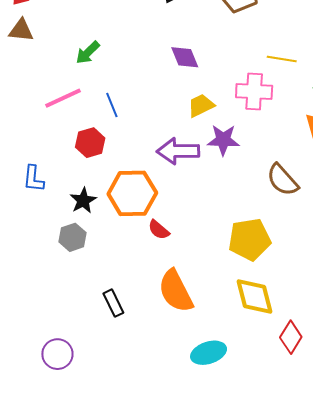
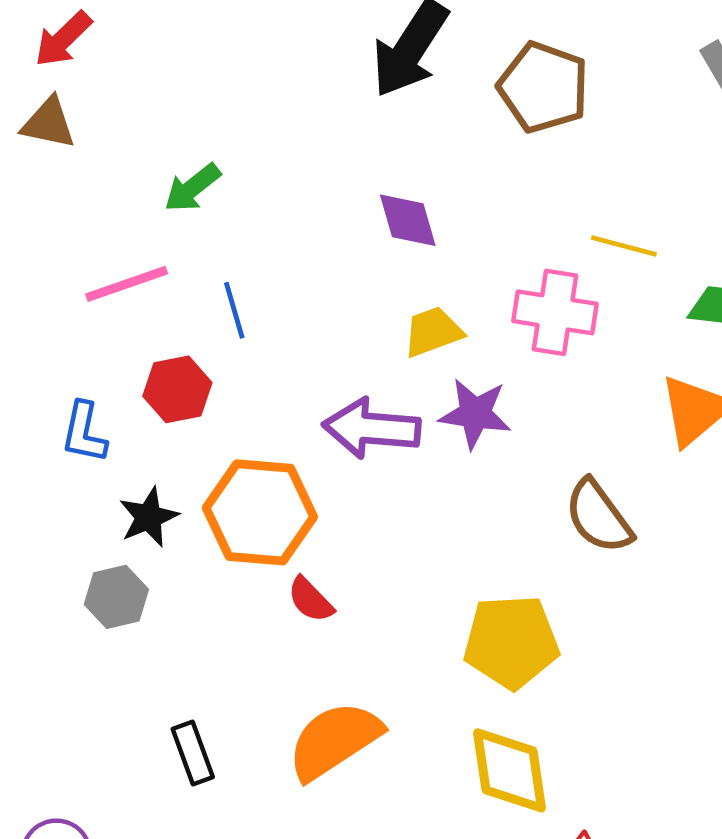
blue L-shape: (34, 179) -> (84, 433), moved
orange semicircle: (176, 291) -> (334, 740), turned 78

